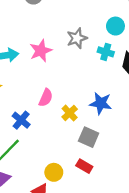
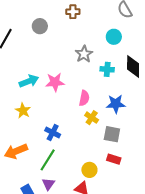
pink star: (41, 51) -> (55, 82), moved, turned 30
cyan cross: (106, 52) -> (107, 69), moved
pink semicircle: (46, 98) -> (84, 98), moved

